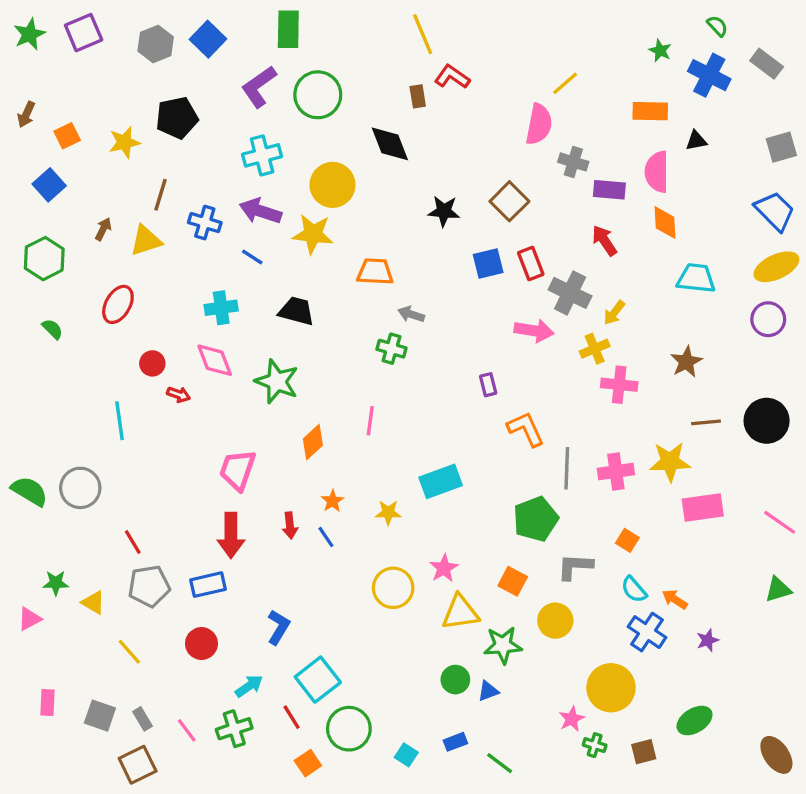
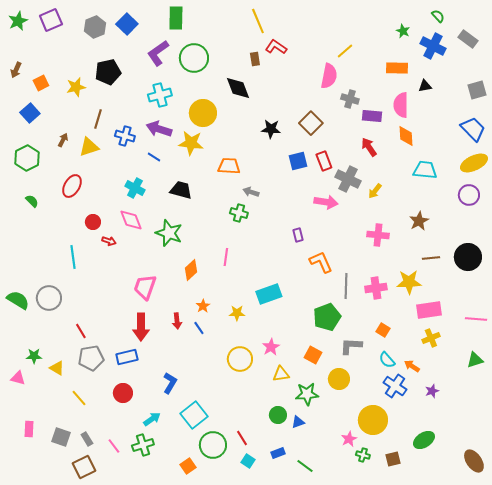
cyan cross: (221, 308) -> (135, 188), turned 36
yellow cross: (595, 349) -> (431, 338), moved
pink line: (780, 522) -> (476, 319), turned -30
yellow triangle: (460, 612) -> (281, 374), size x0.7
pink triangle: (29, 619) -> (18, 378), turned 42
red line: (292, 717) -> (242, 438), moved

